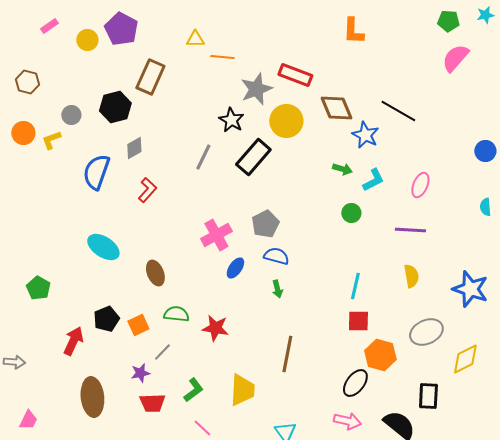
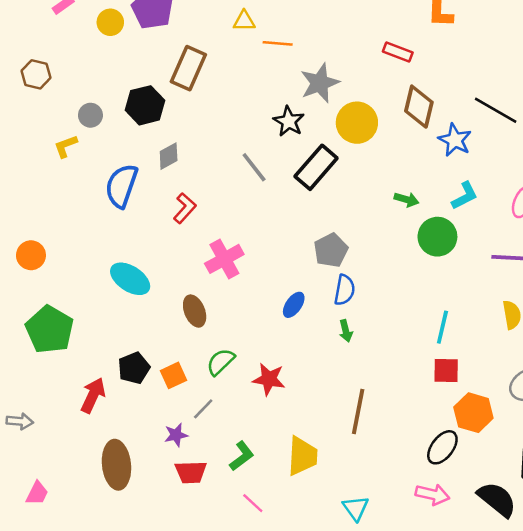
red rectangle: (295, 75) -> (398, 52), moved, size x0.7
brown diamond: (336, 108) -> (419, 107), turned 36
orange circle: (23, 133) -> (31, 255), moved
gray line: (203, 157) -> (254, 167), turned -64
green arrow: (342, 169) -> (406, 199), moved
green circle: (351, 213) -> (437, 237), size x1.6
pink cross: (216, 235) -> (224, 259), moved
blue semicircle: (276, 256) -> (345, 290), turned 85
green pentagon: (38, 288) -> (50, 330), size x1.6
green semicircle: (176, 314) -> (221, 362), turned -50

